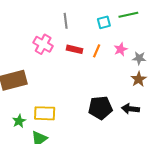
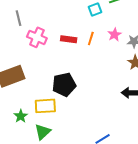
gray line: (66, 21) -> (18, 18), moved
black pentagon: (100, 108) -> (64, 85), moved

